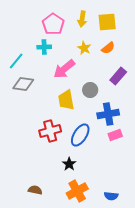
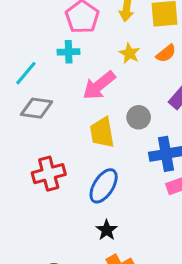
red cross: (50, 131) -> (49, 174), moved
blue ellipse: (80, 135) -> (104, 186), moved

